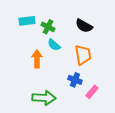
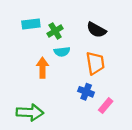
green cross: (48, 27) -> (55, 31), turned 32
cyan semicircle: (54, 45) -> (62, 52), turned -48
green arrow: (44, 98) -> (30, 112), moved

